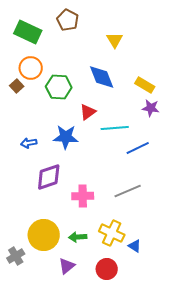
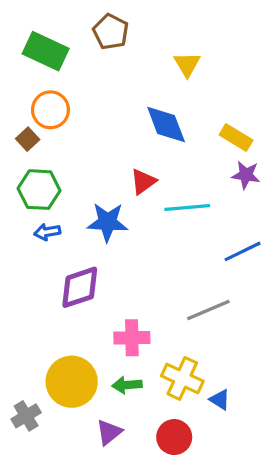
green hexagon: (59, 87) -> (39, 190), moved
blue line: (138, 148) -> (243, 251), moved
pink cross: (83, 196) -> (132, 338), moved

